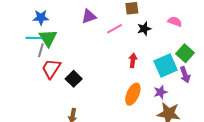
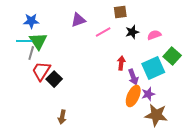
pink semicircle: (175, 22) -> (154, 35), moved, turned -40
purple arrow: (185, 75) -> (133, 77), moved
black square: (74, 79) -> (54, 79), moved
orange ellipse: (133, 94) -> (133, 96), moved

